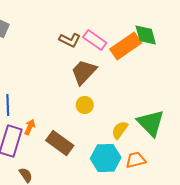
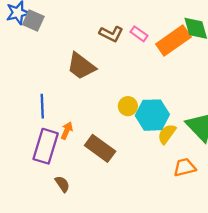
pink rectangle: (95, 40) -> (139, 34), size x0.7
brown trapezoid: (84, 72) -> (81, 66), moved, turned -96
cyan hexagon: (106, 158) -> (152, 115), moved

